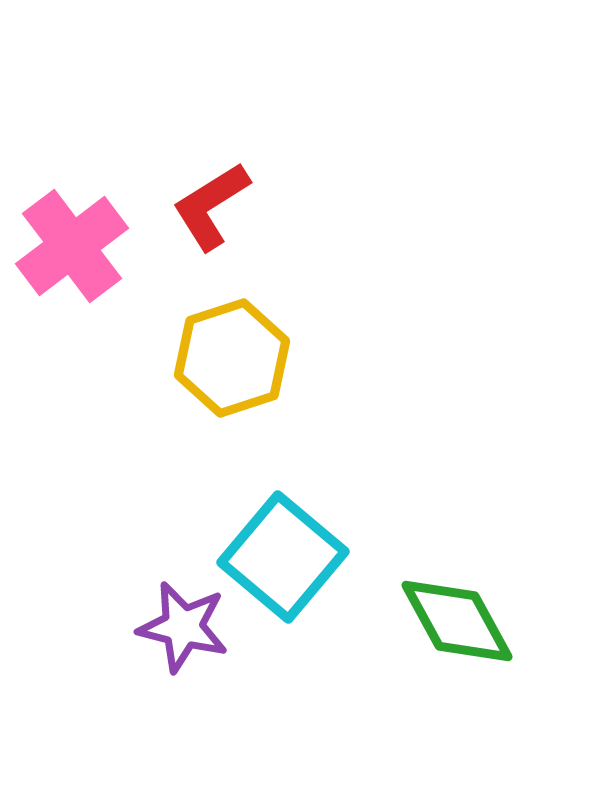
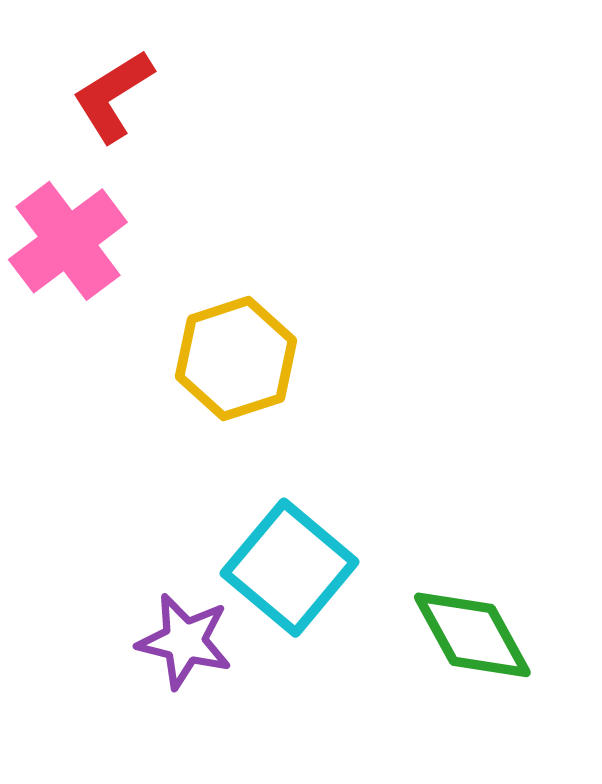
red L-shape: (211, 206) -> (113, 96), moved

